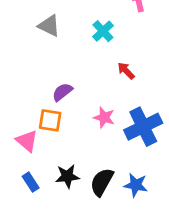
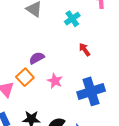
pink star: (104, 117) -> (55, 81), moved
orange square: (50, 120) -> (25, 77), turned 30

